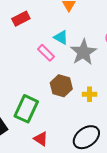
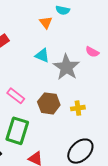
pink rectangle: (46, 53) -> (16, 96), moved

